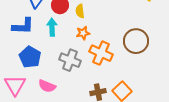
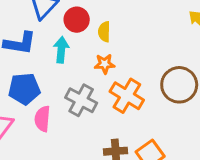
blue pentagon: (30, 57) -> (24, 89), turned 30
pink semicircle: (47, 86) -> (42, 119), moved, turned 66

